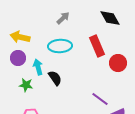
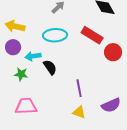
red rectangle: (97, 46) -> (92, 35), turned -35
cyan arrow: (38, 67) -> (33, 56), turned -84
purple line: (100, 99) -> (79, 88), moved, turned 42

